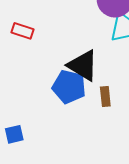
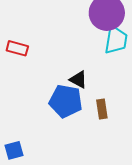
black triangle: (83, 65) -> (78, 80), size x0.6

